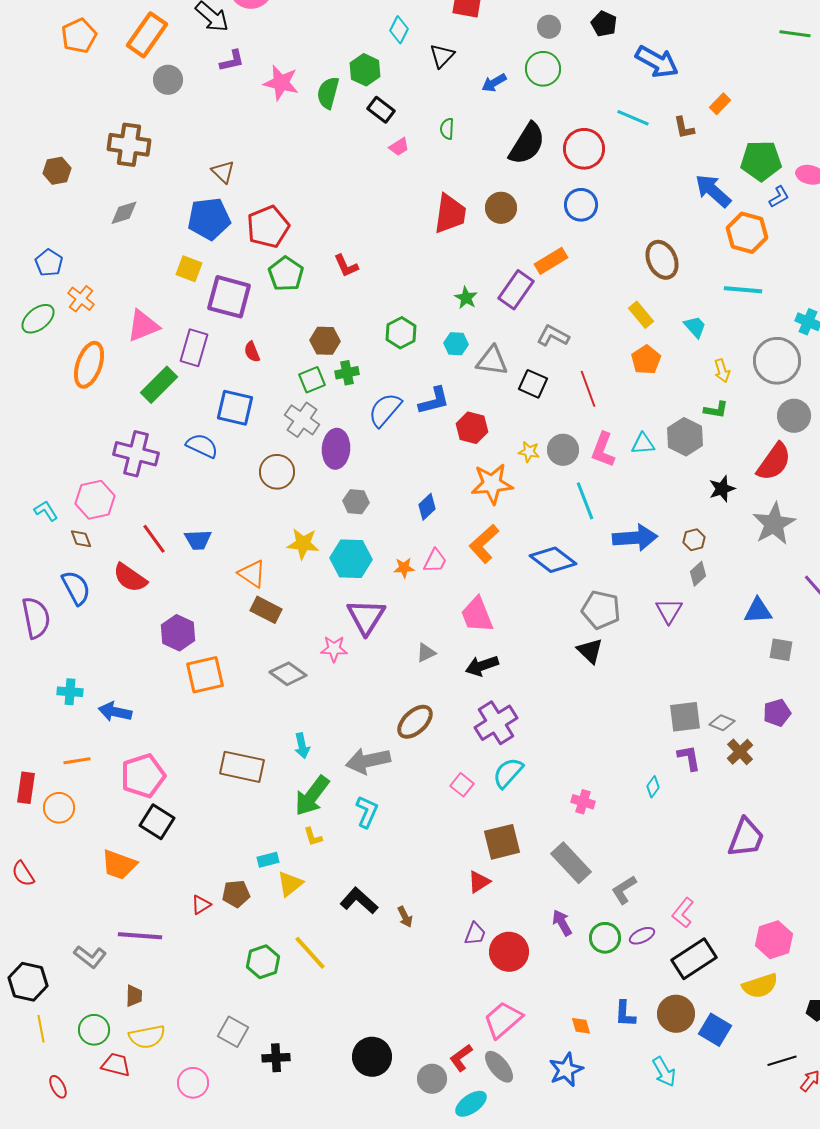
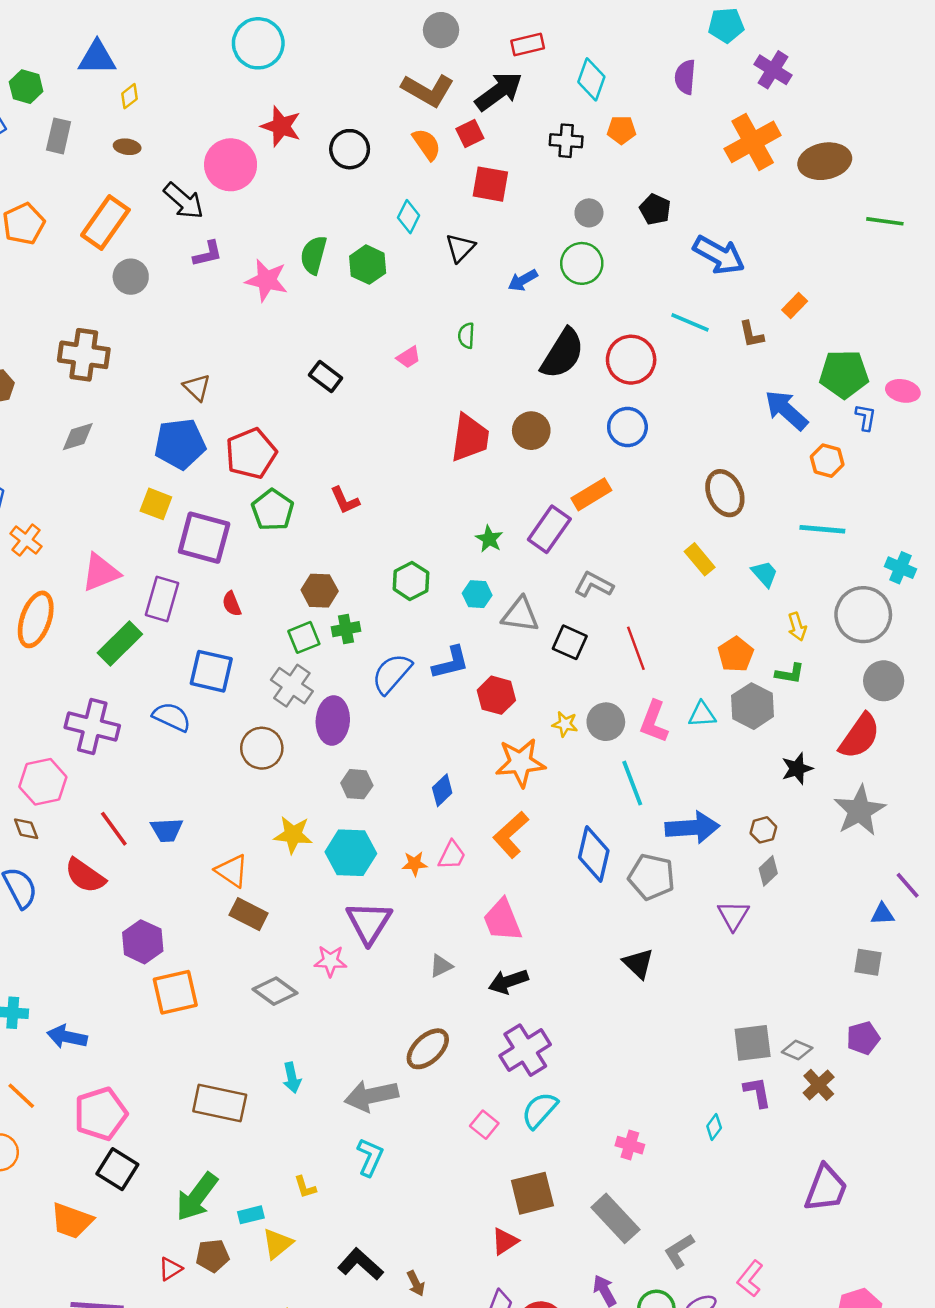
green semicircle: (328, 93) -> (314, 255), moved
black rectangle: (381, 110) -> (326, 376), moved
blue L-shape: (779, 197) -> (866, 417), turned -50
orange hexagon: (747, 233) -> (827, 461), size x0.7
orange pentagon: (646, 360) -> (736, 654), moved
blue diamond: (553, 560) -> (594, 854), turned 66
gray pentagon: (601, 610) -> (652, 877), moved
blue triangle: (758, 611) -> (882, 914), moved, size x0.7
orange line: (77, 761) -> (21, 1096), turned 52
green arrow: (312, 796) -> (197, 1197), moved

